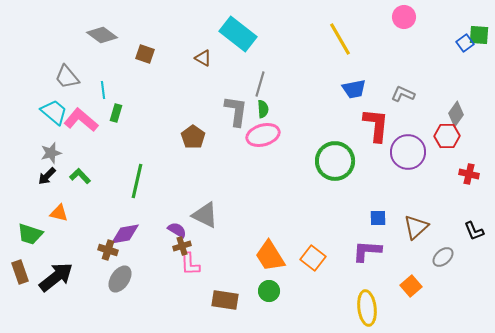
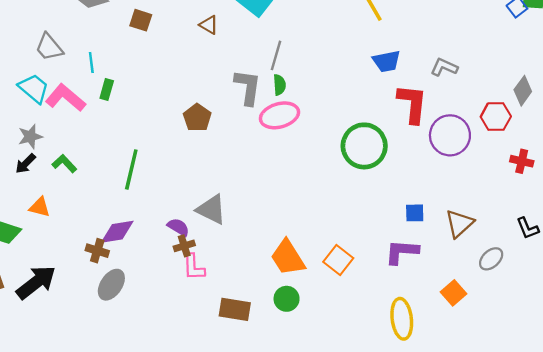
gray diamond: (456, 114) -> (523, 91), moved

